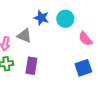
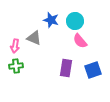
pink semicircle: (85, 39) -> (80, 41), moved
purple rectangle: (31, 66) -> (66, 68), moved

